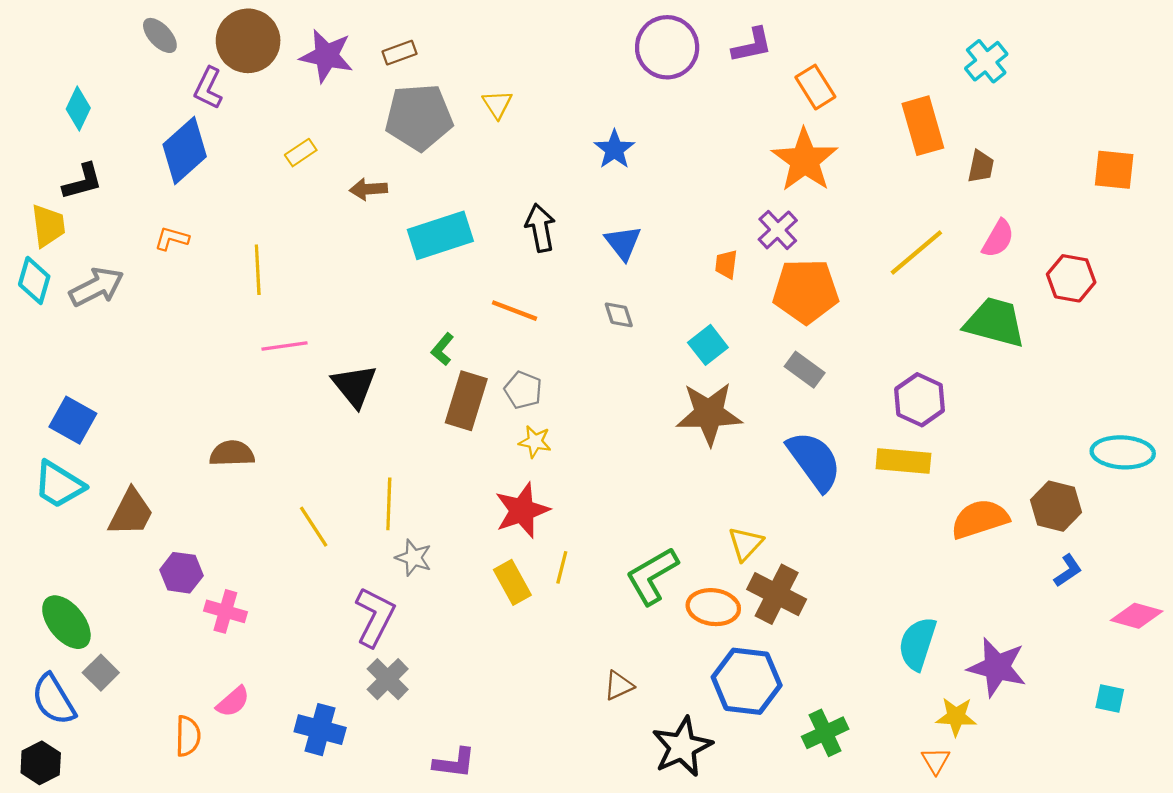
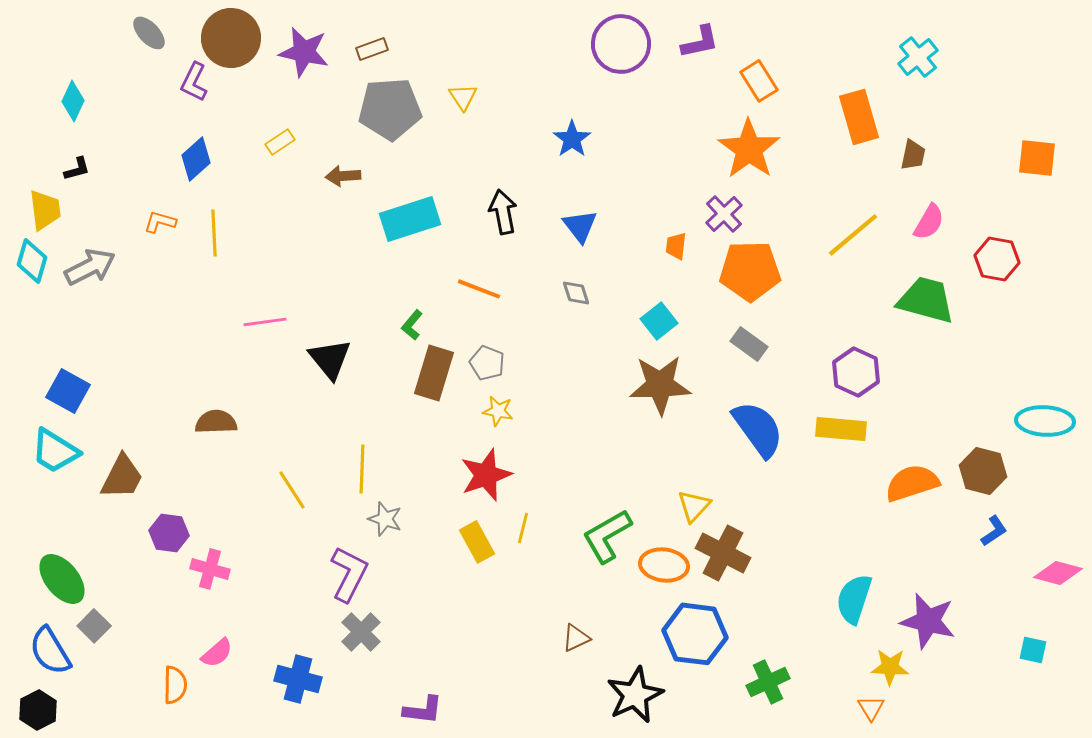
blue diamond: (185, 150) -> (196, 159), moved, size x0.7
black L-shape: (83, 182) -> (77, 169), size x0.7
yellow line: (258, 270) -> (214, 233), moved

